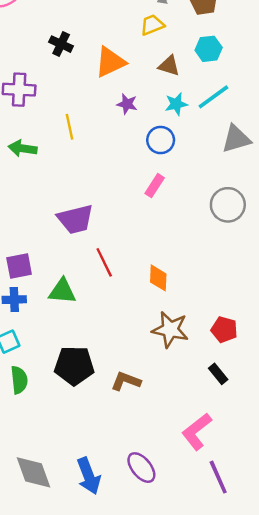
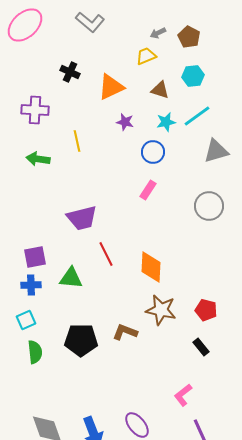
orange diamond: (158, 278) -> (151, 267), size x1.4
brown L-shape: (126, 381) -> (125, 332), moved
pink L-shape: (197, 432) -> (183, 395), size x0.7

